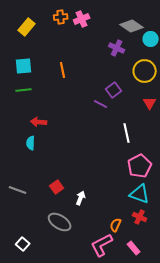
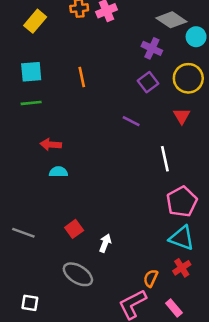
purple square: (114, 90) -> (148, 82), moved
red triangle: (150, 103) -> (182, 116), moved
cyan semicircle: (31, 143) -> (58, 172), moved, turned 88
red cross: (140, 217) -> (182, 268), turned 32
white square: (23, 244) -> (30, 303), turned -32

